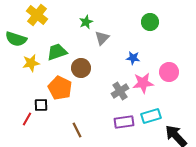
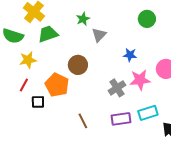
green trapezoid: (57, 52) -> (48, 34), moved
red line: (27, 119) -> (24, 85), moved
brown line: (77, 130) -> (83, 121), moved

